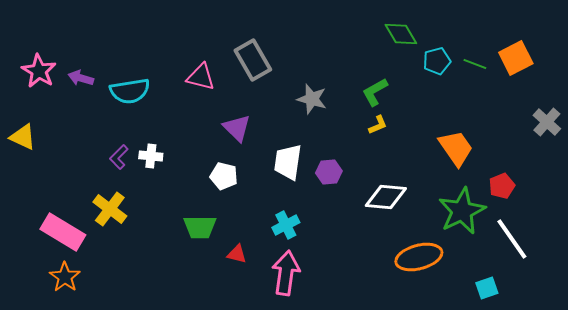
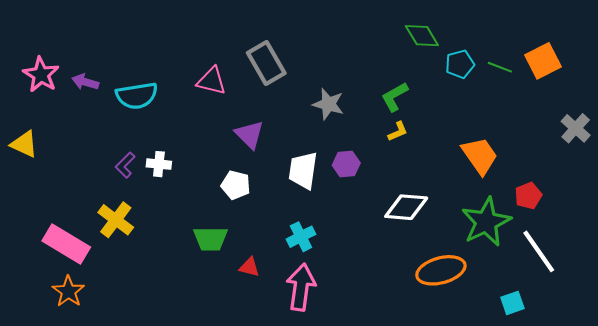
purple hexagon: (329, 172) -> (346, 164), moved

